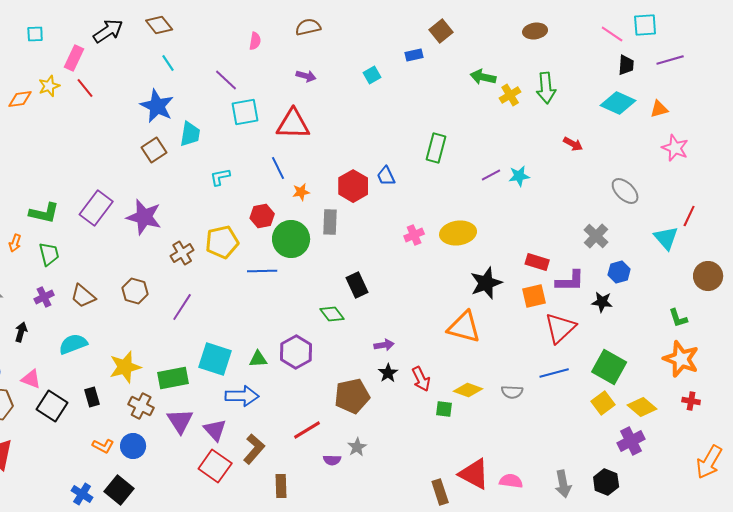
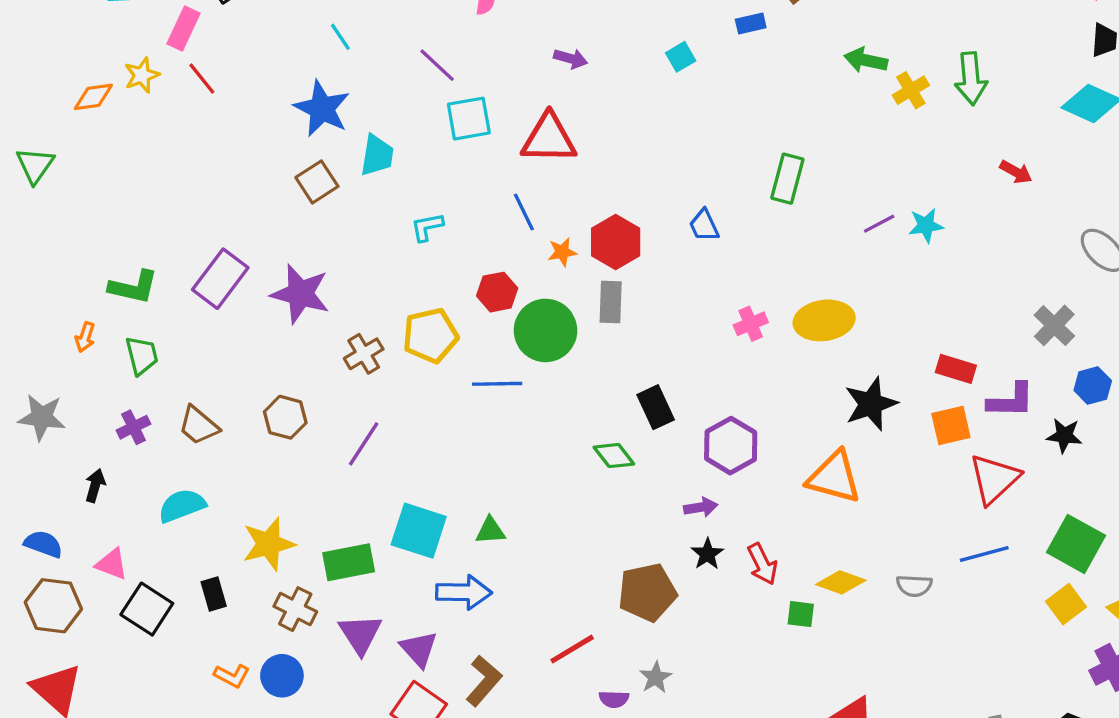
red hexagon: (353, 186) -> (616, 242), moved
purple hexagon: (296, 352) -> (731, 446), moved

